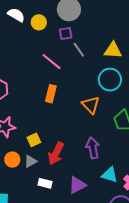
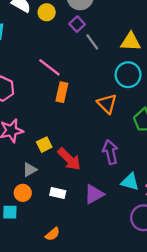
purple square: (66, 34) -> (77, 24), turned -32
pink line: (52, 62) -> (49, 67), moved
red arrow: (56, 153) -> (69, 159), turned -70
orange circle: (12, 160) -> (23, 193), moved
gray triangle: (30, 161) -> (30, 170), moved

